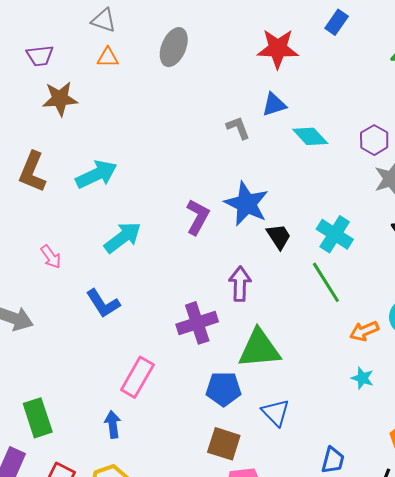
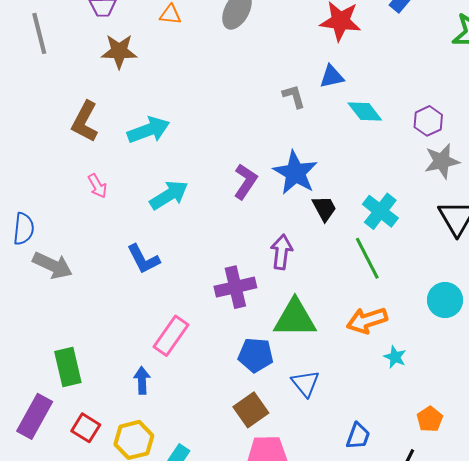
pink arrow: (51, 257) -> (97, 186), moved
orange arrow: (364, 331) -> (367, 320), moved, size x1.4
brown square: (224, 444) -> (251, 410), turned 32

